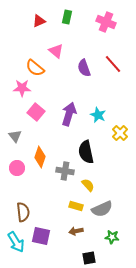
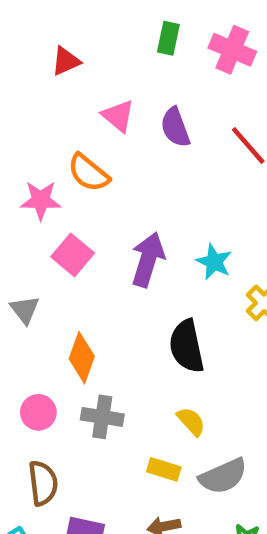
green rectangle: (67, 17) -> (168, 38), moved
red triangle: (39, 21) -> (66, 61), moved
orange semicircle: (35, 68) -> (89, 173), moved
purple semicircle: (84, 68) -> (175, 127), moved
pink circle: (17, 168) -> (38, 412), moved
gray cross: (65, 171) -> (102, 417), moved

